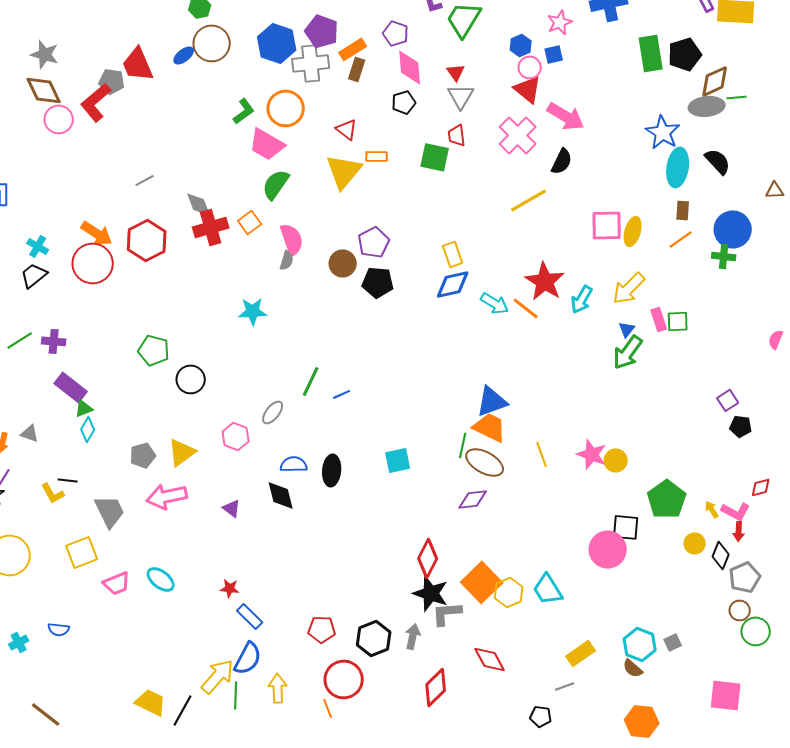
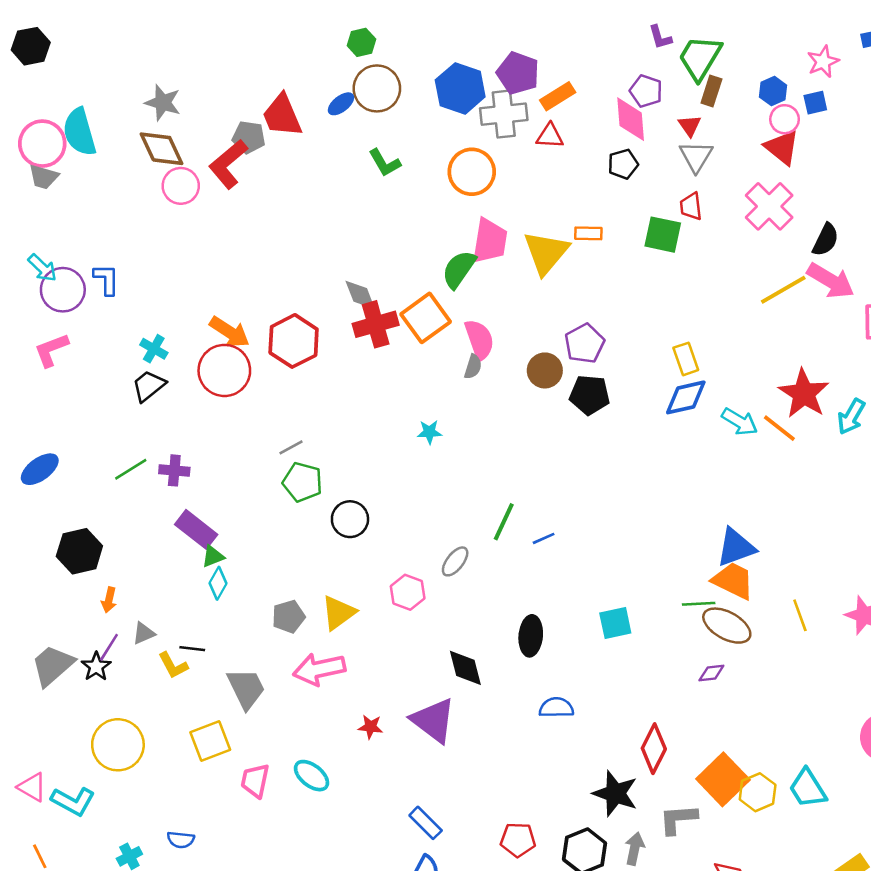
purple pentagon: (396, 33) -> (646, 91), moved
brown rectangle: (357, 69) -> (711, 91), moved
green L-shape: (244, 111) -> (385, 163), moved, turned 96
pink arrow: (566, 116) -> (831, 281), moved
red triangle: (347, 129) -> (550, 136), moved, turned -35
pink trapezoid: (267, 144) -> (490, 241), moved, turned -111
gray line: (145, 180) -> (291, 447), moved
orange square: (250, 222) -> (426, 318), size x1.6
cyan star: (253, 311) -> (429, 432), size x0.7
gray triangle: (30, 433) -> (144, 633), moved, turned -42
green line: (463, 445) -> (699, 604), turned 75
blue semicircle: (294, 464) -> (556, 708), moved
purple diamond: (473, 499) -> (711, 673), size x0.7
purple triangle: (232, 508) -> (433, 720), moved, size x2.0
pink trapezoid: (117, 583) -> (255, 781), turned 124
red star: (230, 588) -> (370, 727), moved
black star: (431, 593) -> (615, 793), moved

